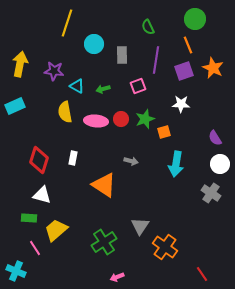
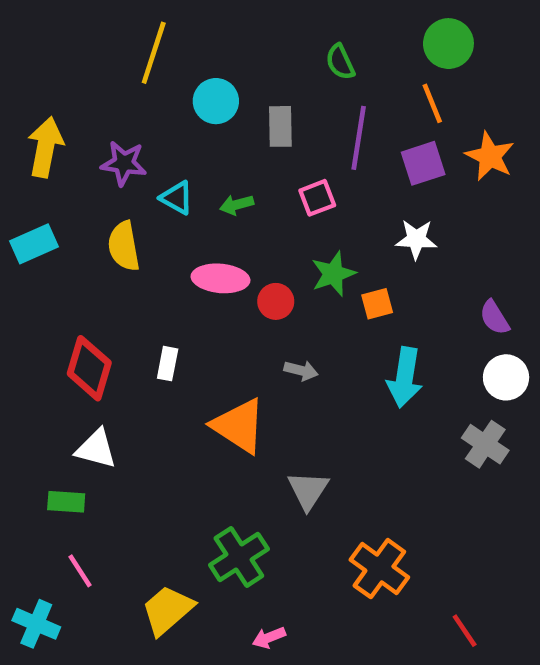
yellow semicircle: (65, 112) -> (124, 246), moved
red circle: (121, 119) -> (276, 301), moved
gray triangle: (140, 226) -> (308, 490), moved
yellow trapezoid: (56, 230) -> (168, 610), moved

